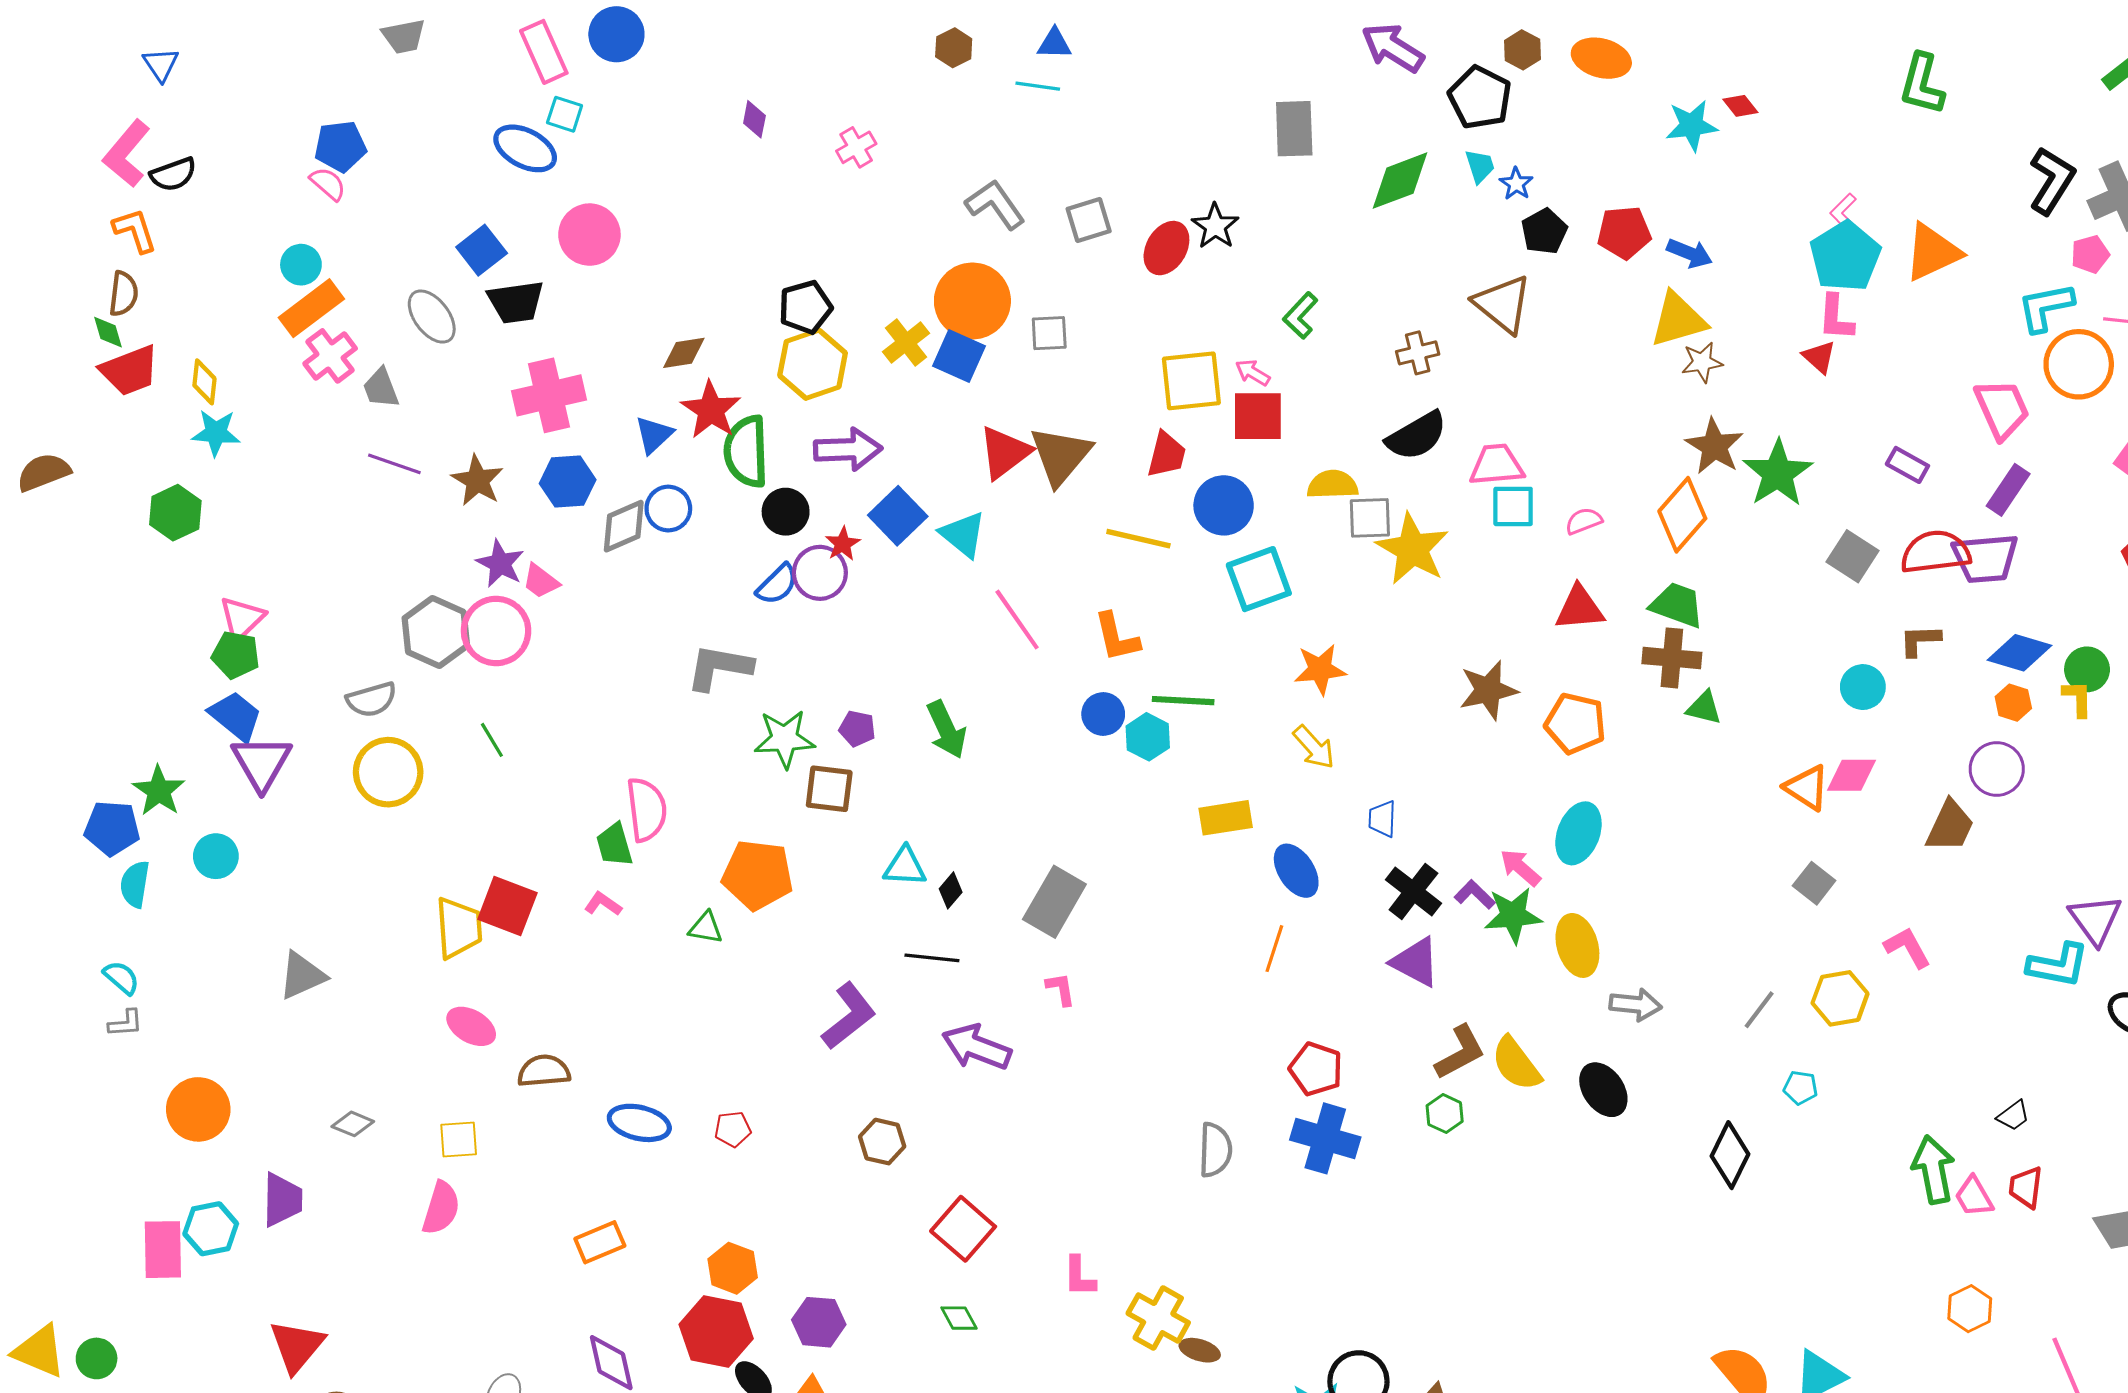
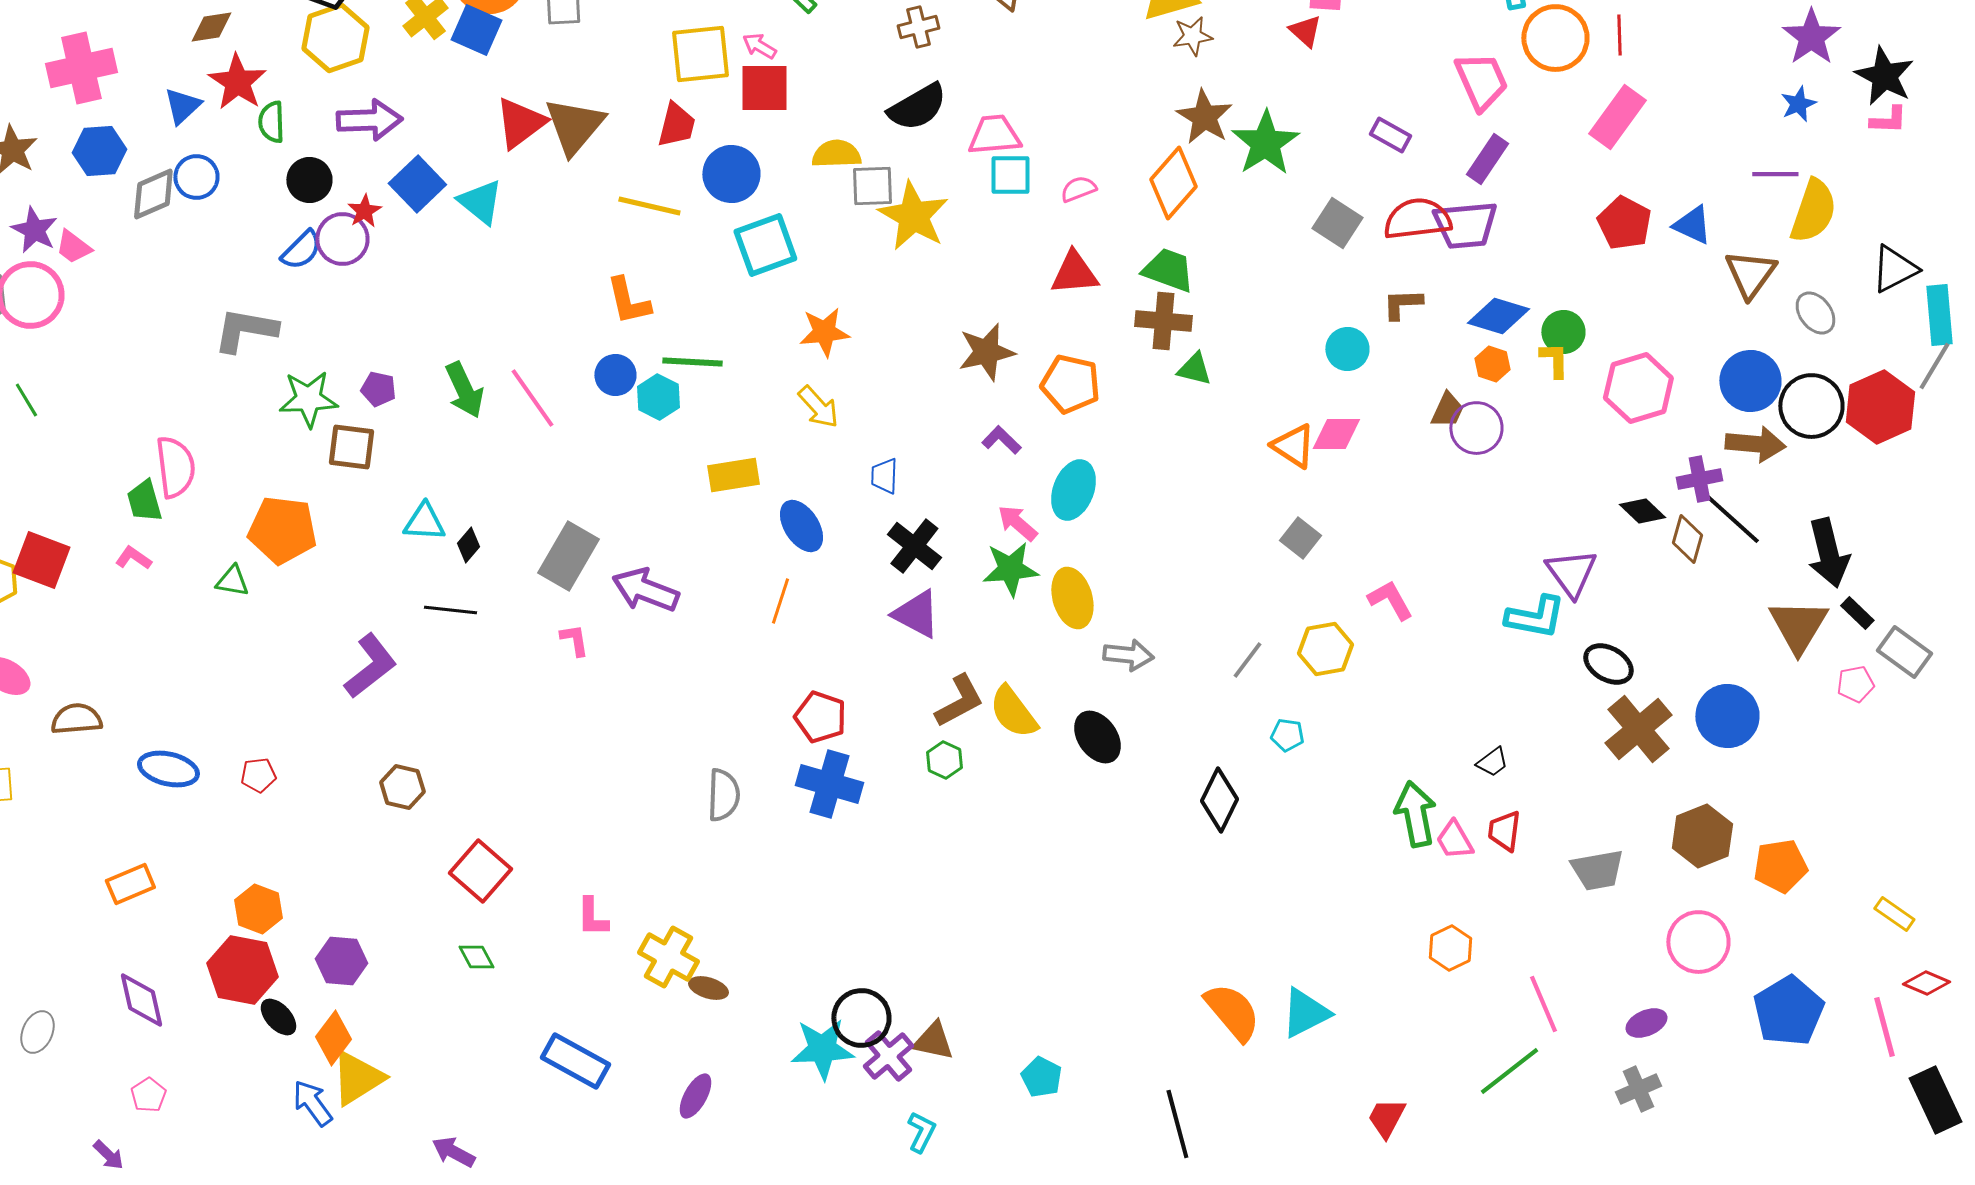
green semicircle: (746, 451) -> (271, 122), size x0.6
pink line: (1017, 620) -> (532, 398), moved
brown trapezoid: (1950, 826) -> (1447, 410), moved, size x0.7
purple L-shape: (1475, 895) -> (1001, 440), moved
purple arrow: (977, 1047) -> (645, 590), moved

